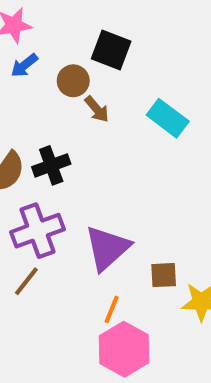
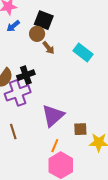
black square: (111, 50) -> (44, 20), moved
purple cross: (38, 231) -> (18, 93), moved
brown line: (26, 281) -> (13, 132), turned -56

